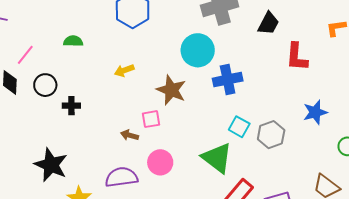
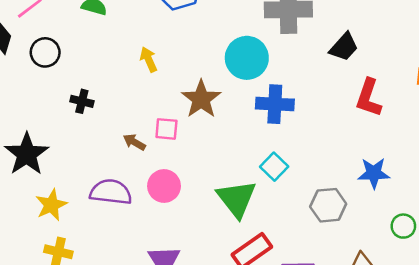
yellow arrow: (124, 70) -> (149, 59), turned 72
black cross: (71, 106) -> (82, 101), moved
gray hexagon: (271, 135) -> (328, 205), moved

